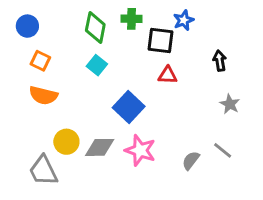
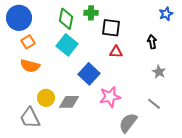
blue star: (184, 20) -> (166, 14), moved
blue circle: (27, 26) -> (19, 18), size x1.6
orange square: (40, 61) -> (28, 42), turned 32
cyan square: (97, 65) -> (67, 45), size x1.5
pink star: (140, 150) -> (110, 97), moved, turned -30
gray semicircle: (191, 160) -> (128, 123), moved, size x1.5

